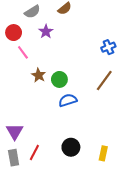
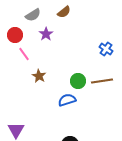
blue cross: (108, 47) -> (106, 49), turned -32
green circle: (59, 79) -> (78, 81), moved
brown line: (104, 80) -> (102, 81), turned 45

